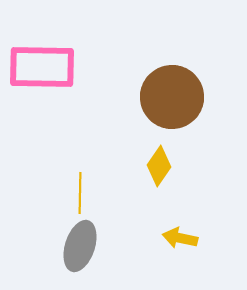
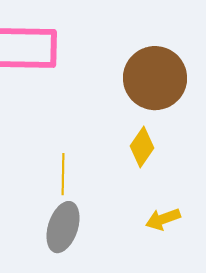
yellow arrow: (180, 238) -> (163, 219), turned -32

